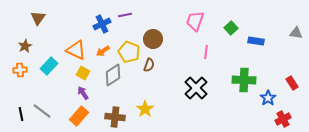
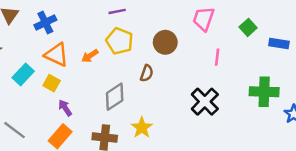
blue cross: (102, 24) -> (45, 23), moved
brown circle: (153, 39) -> (165, 42), moved
yellow pentagon: (129, 52) -> (120, 41), moved
yellow square: (83, 73) -> (52, 83), moved
gray diamond: (113, 75) -> (115, 97), moved

